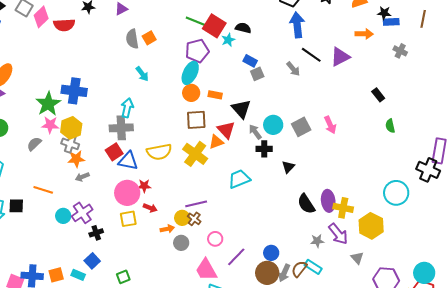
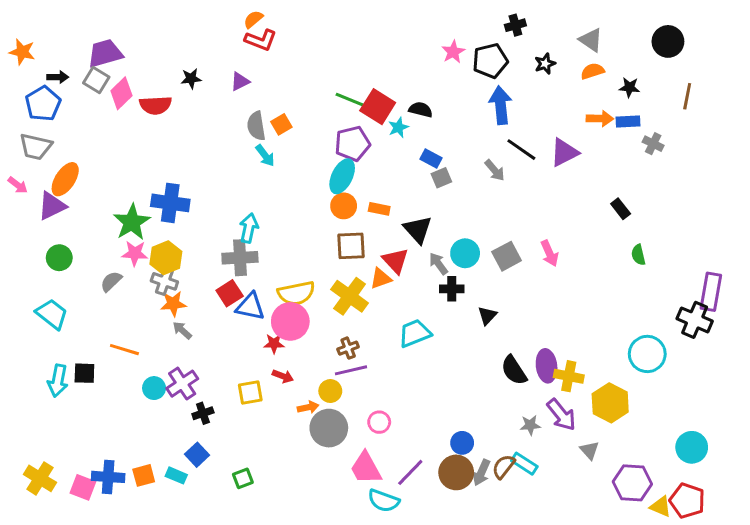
blue rectangle: (391, 22) -> (628, 121), moved
cyan arrow: (142, 74) -> (265, 156), moved
gray arrow: (82, 177) -> (182, 330), turned 64
pink circle: (127, 193) -> (290, 321), moved
brown cross: (194, 219) -> (348, 348), moved, turned 32
gray circle: (181, 243) -> (329, 428), size x1.6
purple line: (236, 257) -> (410, 472), moved
cyan circle: (424, 273) -> (692, 447), moved

